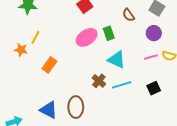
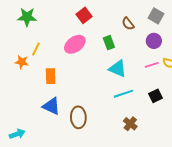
pink ellipse: (87, 37) -> (75, 44), moved
orange rectangle: (49, 65) -> (51, 76), turned -35
brown cross: (99, 81) -> (130, 124), moved
blue triangle: (49, 110) -> (51, 106), moved

